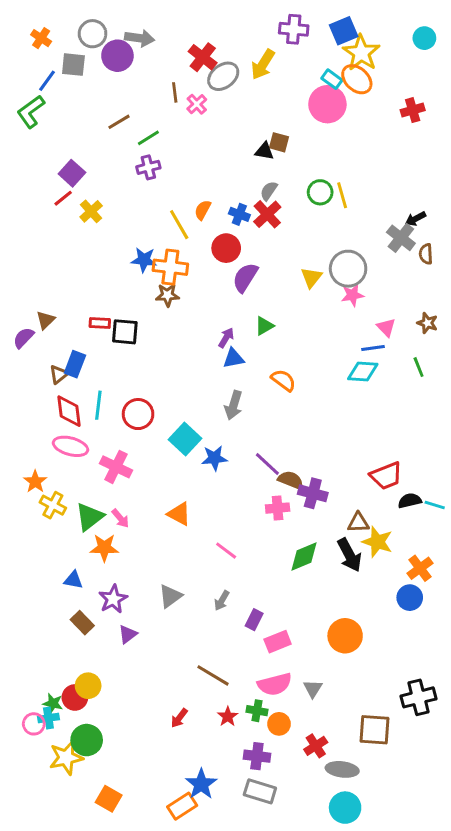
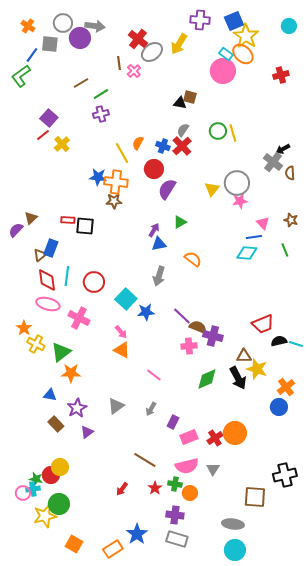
pink arrow: (120, 518) -> (121, 332), moved
red cross: (316, 746) -> (215, 438), moved
orange rectangle: (182, 806) -> (113, 549), moved

